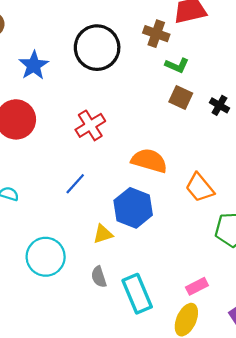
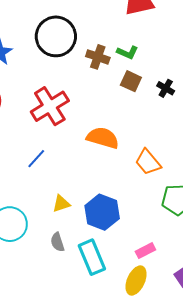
brown cross: (156, 34) -> (98, 57), moved
red cross: (90, 125) -> (50, 106), size x1.4
blue hexagon: (133, 208) -> (102, 212), moved

